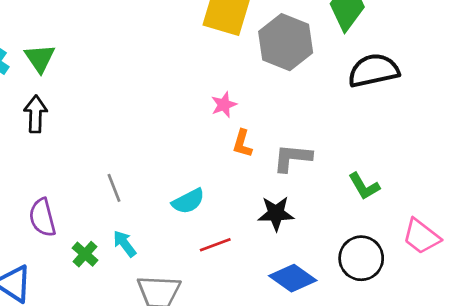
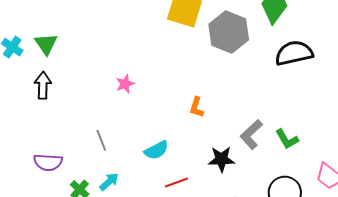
pink star: (224, 105) -> (125, 84), moved
gray L-shape: (292, 158) -> (251, 134), moved, turned -48
purple semicircle: (42, 217) -> (48, 162), turned -72
cyan arrow: (125, 244) -> (109, 182), turned 85

